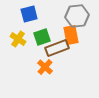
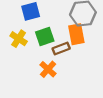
brown rectangle: (57, 48) -> (61, 48), size x0.7

